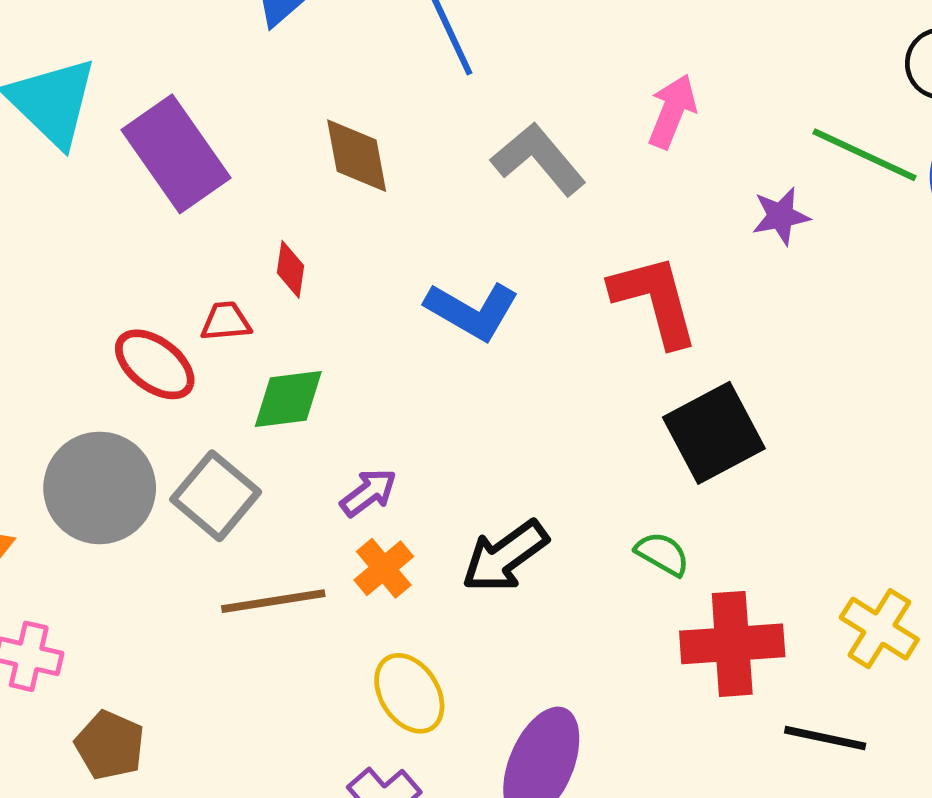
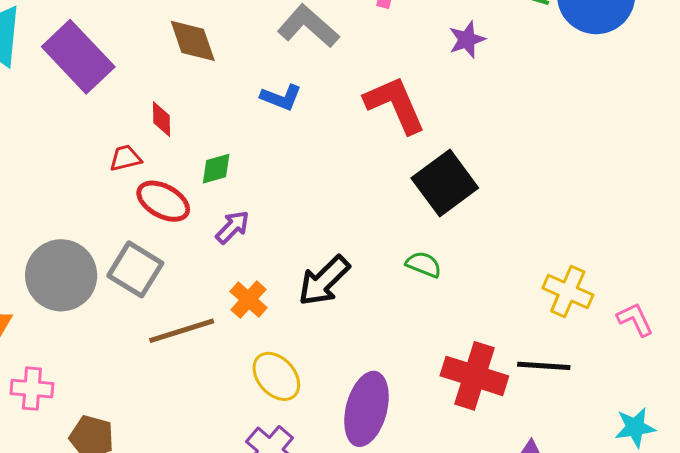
blue L-shape: (472, 311) -> (281, 97), moved, size x0.7
red ellipse: (155, 364) -> (163, 201), moved
green diamond: (288, 399) -> (216, 169), moved, size x0.7
purple arrow: (369, 493) -> (233, 227), moved
red cross: (732, 644) -> (474, 376), moved, turned 30

